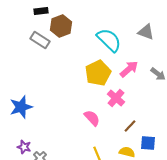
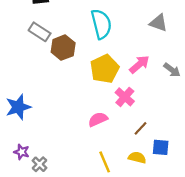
brown hexagon: (61, 26) -> (63, 48), moved
cyan semicircle: (109, 40) -> (101, 24), moved, turned 32
pink semicircle: (92, 118) -> (98, 119), turned -72

